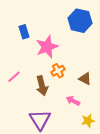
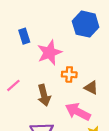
orange cross: (58, 71) -> (69, 74), moved, turned 32
pink arrow: (73, 101) -> (78, 112), size x1.6

